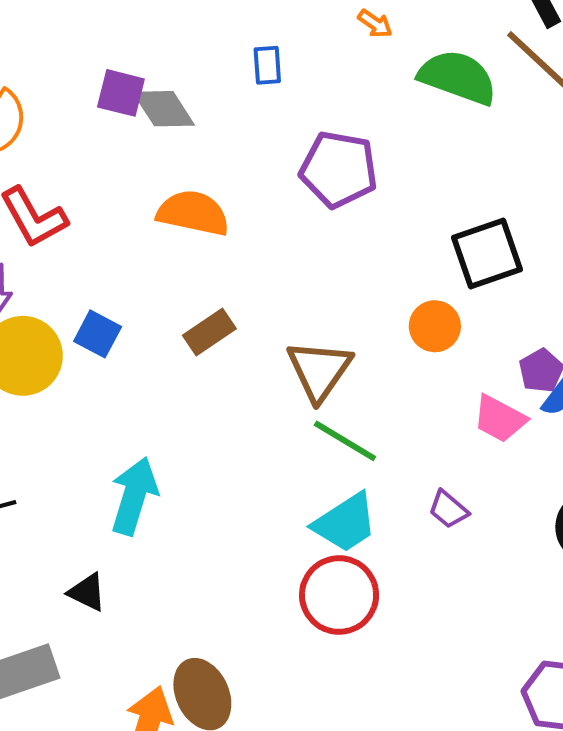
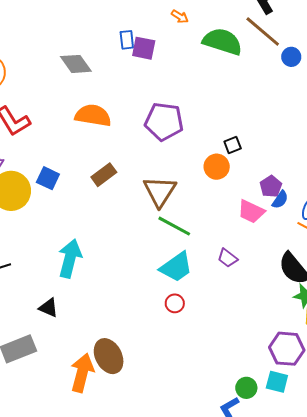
purple square: (121, 93) -> (144, 48), moved
purple pentagon: (339, 169) -> (164, 122), moved
black square: (487, 254) -> (233, 145), moved, size x0.5
red circle: (339, 595) -> (175, 303), size x0.5

